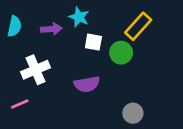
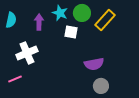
purple arrow: (51, 29) -> (39, 22), turned -84
green circle: (121, 53) -> (82, 13), moved
purple semicircle: (87, 84) -> (94, 64), moved

